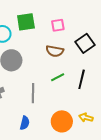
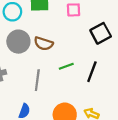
brown semicircle: (55, 51) -> (44, 44), moved

